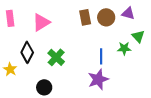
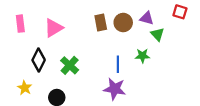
green triangle: (138, 36) -> (157, 34), moved
yellow star: (10, 69) -> (25, 88), moved
purple star: (98, 79) -> (115, 89), turned 30

